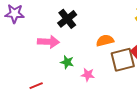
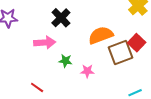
orange semicircle: (105, 40) -> (101, 35), size x1.4
red line: (36, 86) -> (37, 87), turned 64

